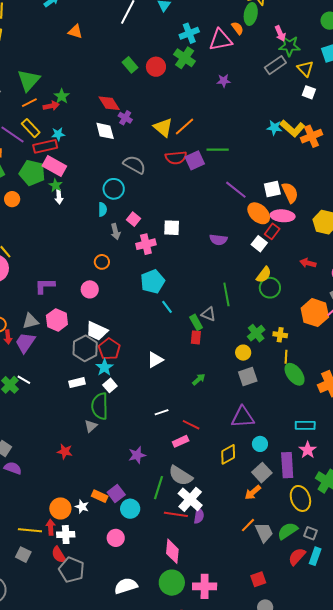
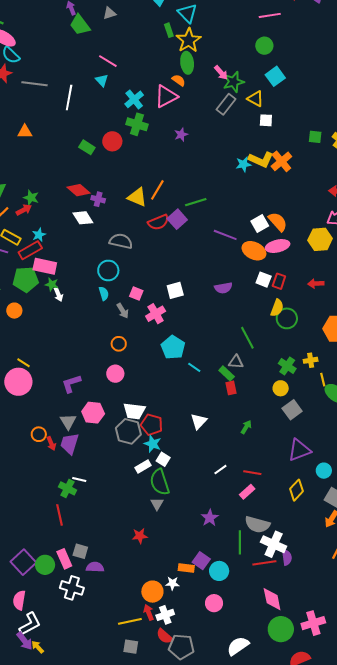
red rectangle: (272, 231) -> (279, 281), moved
gray triangle: (30, 321) -> (68, 422), turned -30
white rectangle: (77, 383) -> (143, 466), moved

